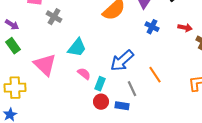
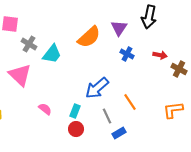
cyan trapezoid: (77, 48) -> (52, 54), moved
pink triangle: (45, 65) -> (20, 75), moved
pink semicircle: (84, 74) -> (45, 109), moved
blue rectangle: (122, 106) -> (119, 133), moved, turned -40

